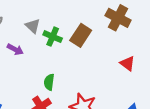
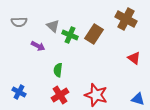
green semicircle: (49, 82) -> (58, 70), moved

